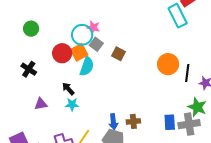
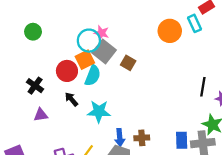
cyan rectangle: (178, 16) -> (195, 23), size x0.7
gray square: (96, 44) -> (104, 51), size x1.5
red circle: (62, 53) -> (67, 71), moved
orange circle: (168, 64) -> (170, 31), moved
black cross: (29, 69) -> (35, 86), moved
cyan star: (72, 104) -> (99, 111), moved, size x1.5

